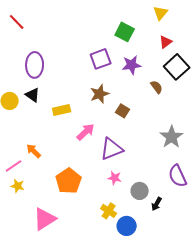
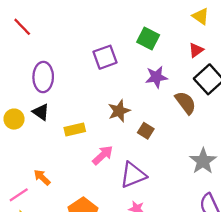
yellow triangle: (161, 13) -> (201, 16), moved, turned -35
purple square: (101, 59) -> (105, 57), moved
brown semicircle: (157, 87) -> (186, 103), size x1.5

